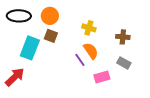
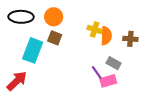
orange semicircle: (91, 51) -> (106, 36), moved, turned 36
purple line: (80, 60) -> (97, 73), moved
gray rectangle: (124, 63) -> (114, 63), moved

